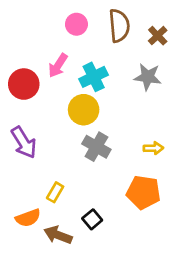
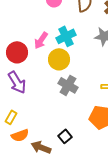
pink arrow: (58, 66) -> (41, 40), moved
red circle: (24, 84) -> (17, 52), moved
yellow rectangle: (55, 192) -> (11, 117), moved

